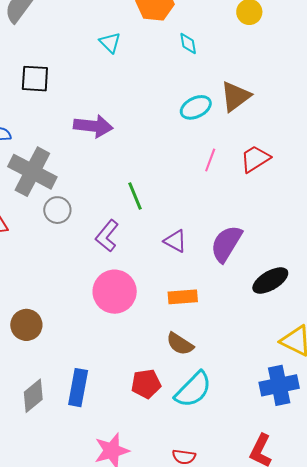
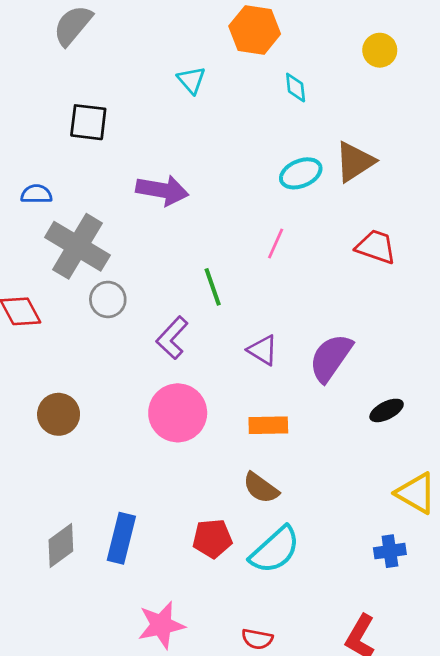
red trapezoid: (255, 159) -> (376, 247), turned 48
pink line: (210, 160) -> (276, 243), moved
black ellipse: (270, 280) -> (387, 410), size x0.7
brown circle: (26, 325) -> (59, 414), moved
blue cross: (279, 385) -> (390, 551), size x0.6

